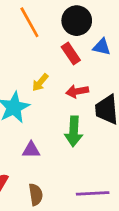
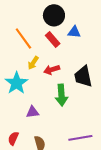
orange line: (29, 22) -> (23, 38), moved
red arrow: (77, 91) -> (52, 70), moved

